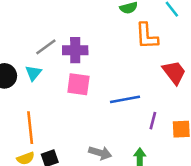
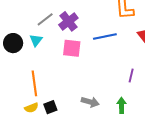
purple cross: (75, 50) -> (68, 21), turned -36
blue line: (125, 99) -> (105, 37), moved

